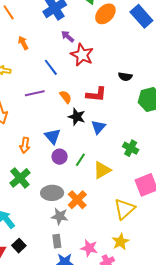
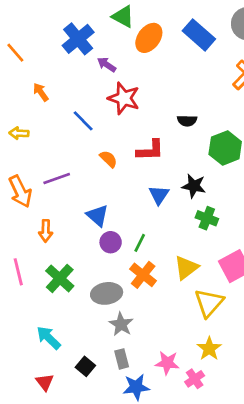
purple arrow: (68, 36) -> (107, 65), moved
purple line: (35, 93) -> (57, 178), moved
black star: (77, 117) -> (194, 186), moved
orange arrow: (25, 145) -> (46, 231), moved
yellow triangle: (102, 170) -> (186, 268), moved
orange cross: (77, 200) -> (143, 275), moved
gray star: (60, 216) -> (121, 324), turned 30
black square: (19, 246) -> (85, 366), moved

